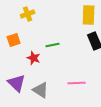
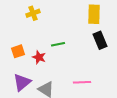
orange square: (14, 40) -> (18, 51), moved
purple triangle: (17, 83) -> (22, 82), turned 36

